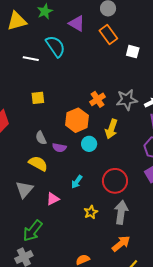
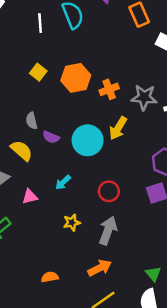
white line: (31, 59) -> (40, 23), turned 63
yellow square: (38, 98) -> (38, 72), turned 32
orange hexagon: (77, 120) -> (76, 78), moved
cyan circle: (89, 144) -> (88, 140), size x1.6
red circle: (115, 181) -> (109, 191), size x0.7

